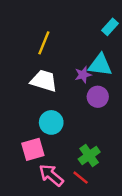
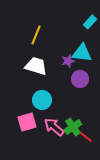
pink arrow: (51, 175) -> (54, 127), moved
red line: (81, 178) -> (86, 137), moved

